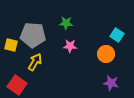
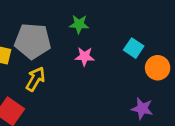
cyan square: (117, 35) -> (134, 48), moved
orange circle: (106, 54) -> (158, 68), moved

